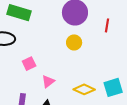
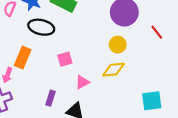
red line: (107, 25) -> (157, 32), turned -56
yellow diamond: (84, 89) -> (113, 70), moved, turned -40

